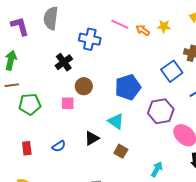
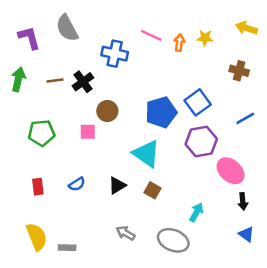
gray semicircle: (51, 18) -> (67, 28), turned -35
orange arrow: (143, 30) -> (179, 43), turned 64
blue square: (172, 71) -> (198, 102), moved
brown line: (12, 85) -> (55, 81), moved
cyan triangle: (116, 121) -> (146, 154), size x1.4
black triangle: (92, 138) -> (117, 185), moved

